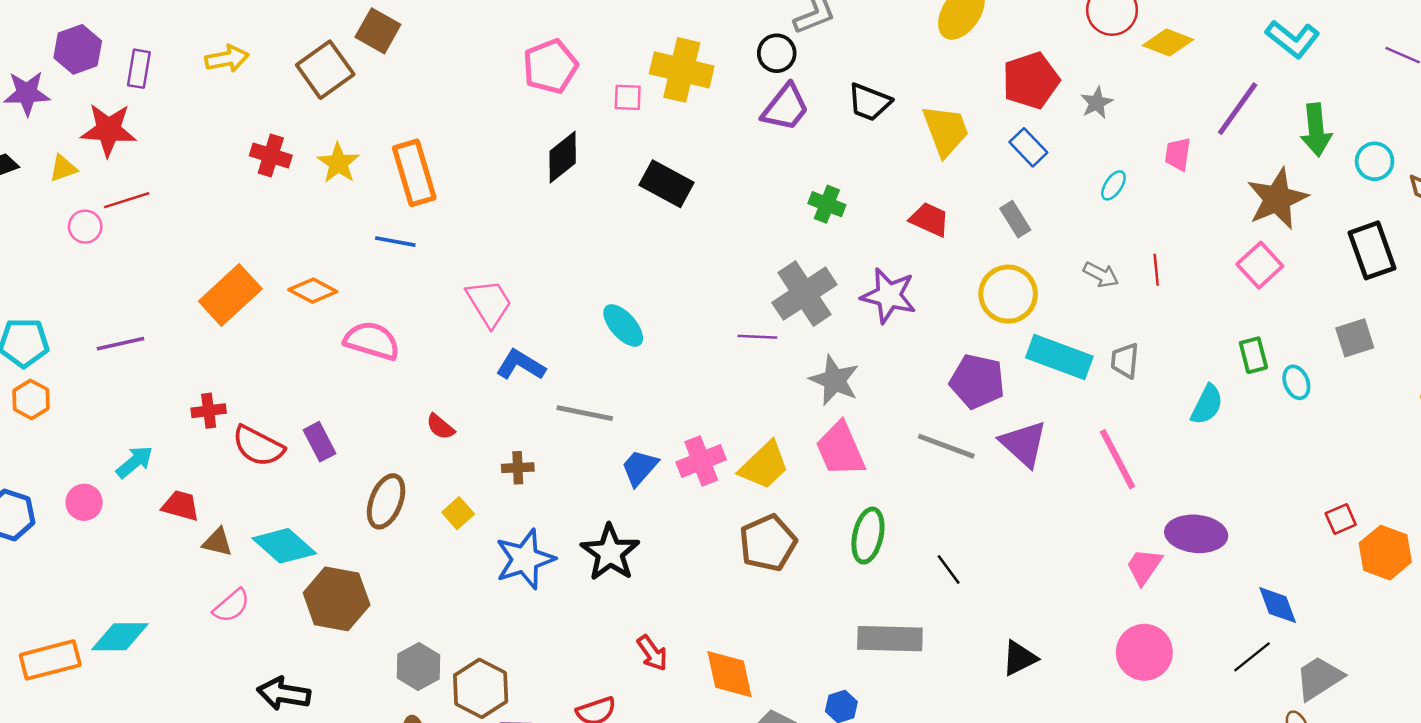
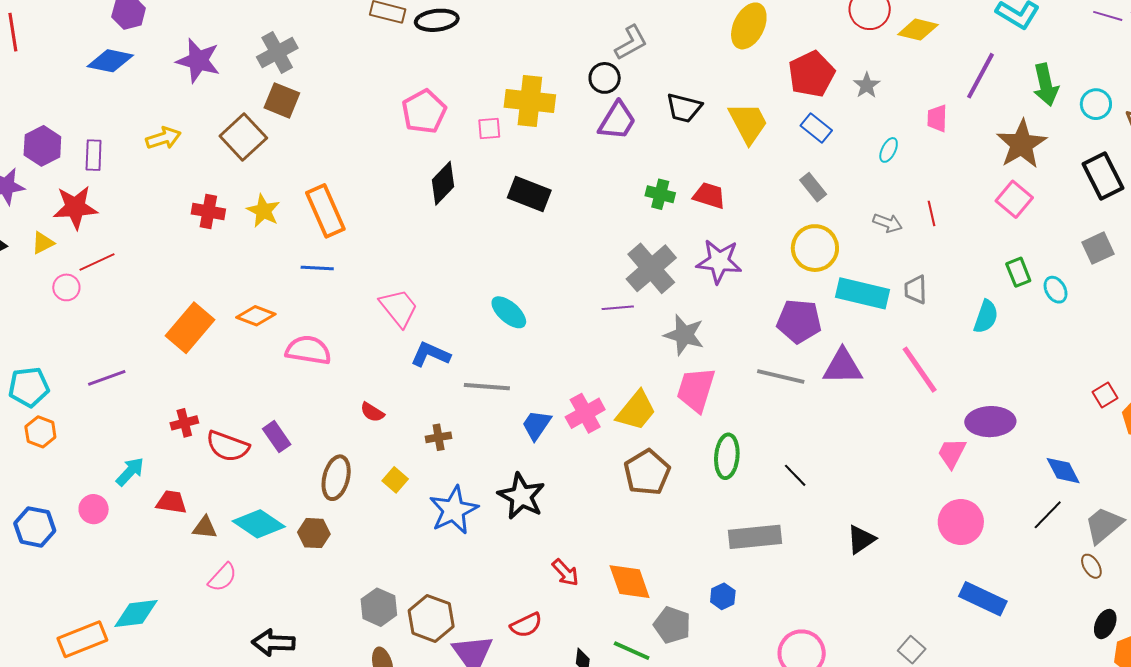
red trapezoid: (930, 219) -> (709, 196), moved
purple triangle: (1024, 444) -> (843, 367), turned -36
pink trapezoid: (840, 449) -> (696, 390), turned 48
brown hexagon: (337, 599) -> (314, 533), moved, size x0.6

